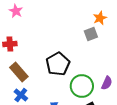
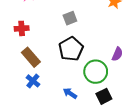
gray square: (91, 34) -> (70, 18), moved
purple semicircle: (107, 83) -> (117, 54), moved

